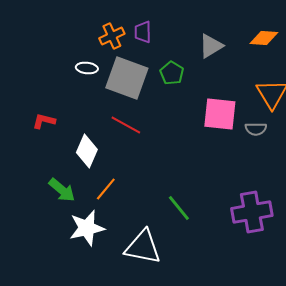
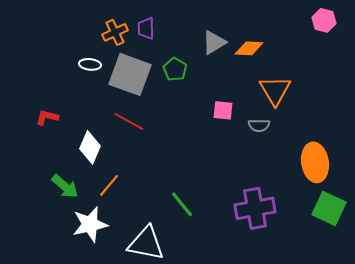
orange diamond: (264, 38) -> (249, 48), moved
pink square: (220, 114) -> (223, 110), size x0.6

